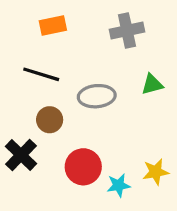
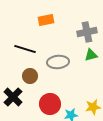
orange rectangle: (53, 26) -> (46, 20), moved
gray cross: (127, 31) -> (87, 32), moved

